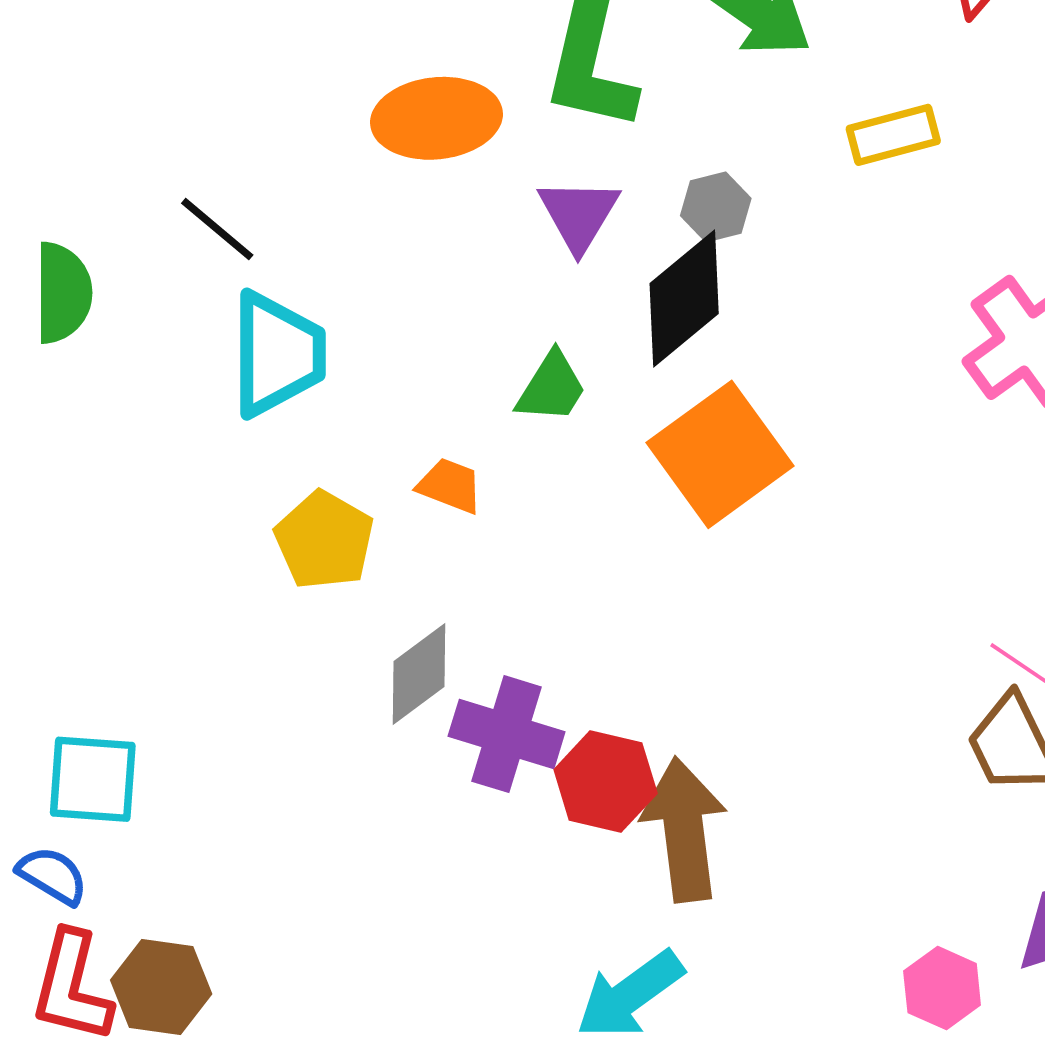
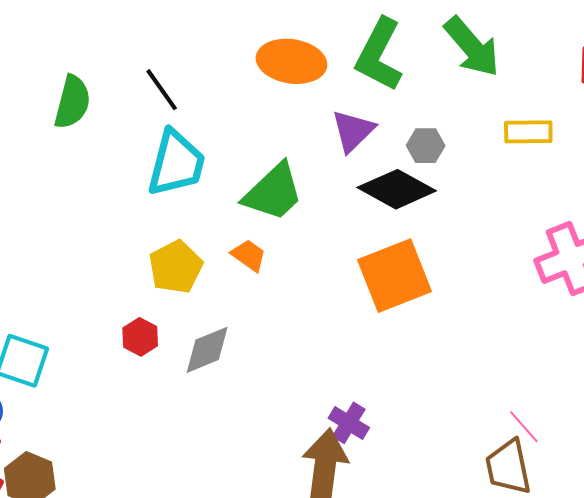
black diamond: (684, 298) -> (397, 189), turned 54
green trapezoid: (552, 387) -> (273, 192), moved, size x1.5
purple cross: (507, 734) -> (349, 423), moved, size x0.7
red hexagon: (606, 781) -> (140, 337), moved, size x0.7

